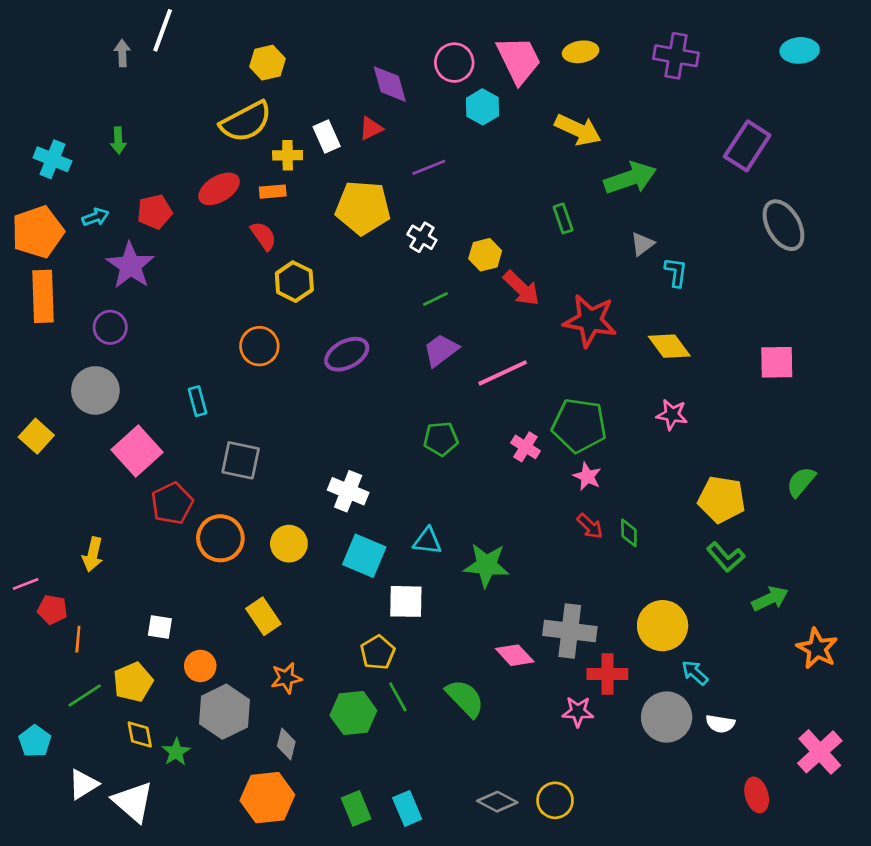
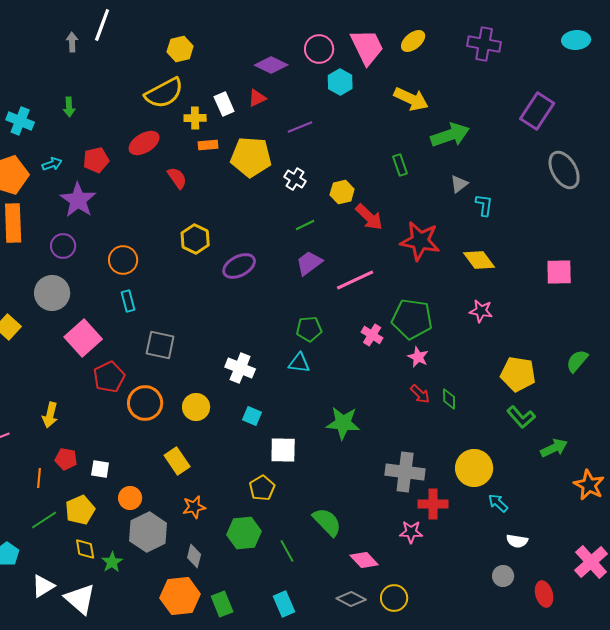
yellow ellipse: (581, 52) -> (413, 41), turned -30
purple diamond: (390, 84) -> (271, 65), turned -48
orange rectangle: (273, 192) -> (208, 145), moved
yellow hexagon: (294, 282) -> (195, 239), moved
orange circle: (259, 346) -> (123, 260), moved
cyan triangle: (427, 541) -> (299, 363), moved
cyan square: (364, 556) -> (252, 416), size x0.6
red pentagon: (52, 610) -> (66, 459), moved
pink diamond: (515, 655) -> (364, 560), moved
green line: (398, 697) -> (287, 551), moved
gray circle: (667, 717) -> (503, 576), moved, size x0.6
green rectangle: (356, 808) -> (222, 604), moved

